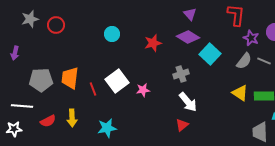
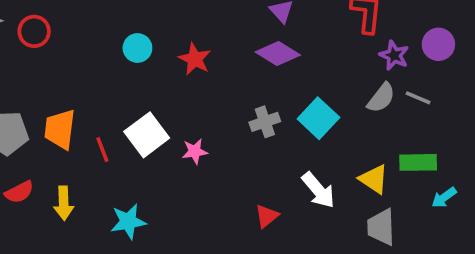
red star: (153, 43) -> (195, 59), moved, turned -30
cyan square: (210, 54) -> (318, 118), moved
yellow triangle: (240, 93) -> (374, 179), moved
white arrow: (188, 102) -> (318, 190), moved
red semicircle: (48, 121) -> (19, 192), moved
gray trapezoid: (260, 132) -> (381, 227), moved

